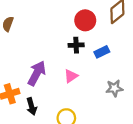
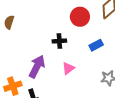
black cross: (76, 45) -> (59, 41), moved

